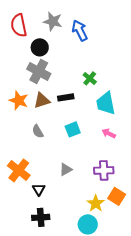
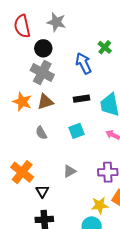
blue arrow: (80, 30) -> (84, 63), moved
green cross: (90, 78) -> (105, 47), moved
black rectangle: (66, 97) -> (82, 99), moved
yellow star: (96, 203) -> (100, 205), turned 30

